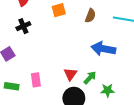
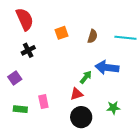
red triangle: (70, 74) -> (77, 94), turned 40
green arrow: (90, 78) -> (86, 77), moved

